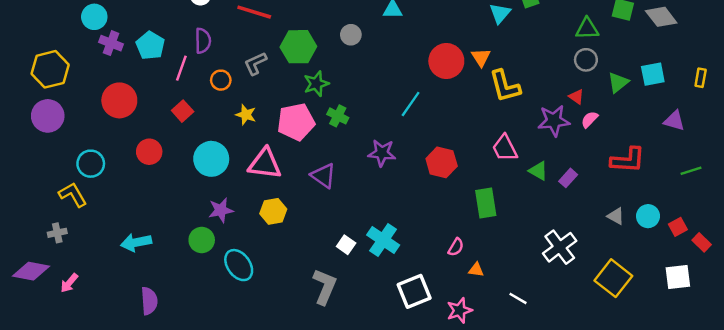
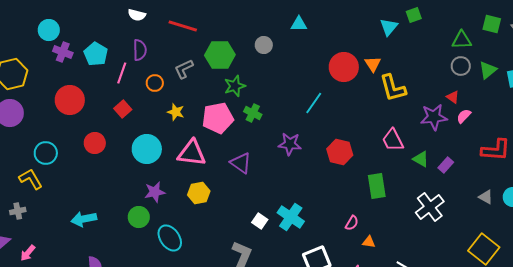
green triangle: (618, 82) -> (488, 70), moved
white cross: (560, 247) -> (430, 207), moved

